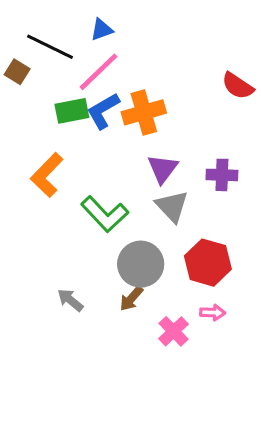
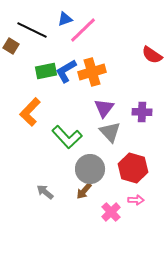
pink line: (98, 72) -> (83, 30), moved

